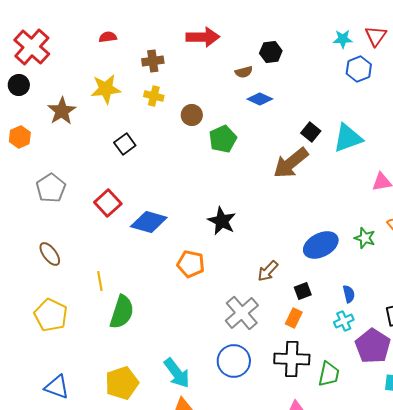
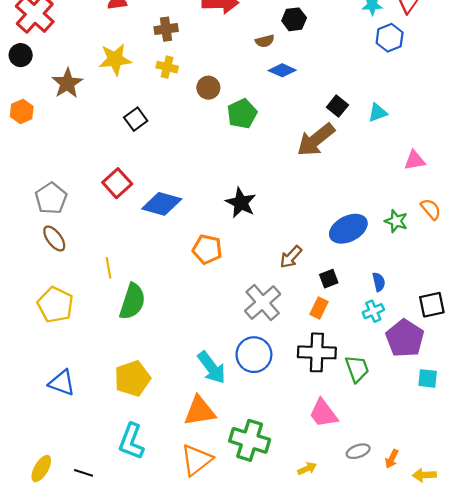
cyan triangle: (348, 138) -> (378, 113), size x0.6
gray pentagon: (51, 188) -> (51, 198), moved
cyan arrow: (177, 373) -> (212, 368), moved
green trapezoid: (329, 374) -> (357, 369), turned -32

